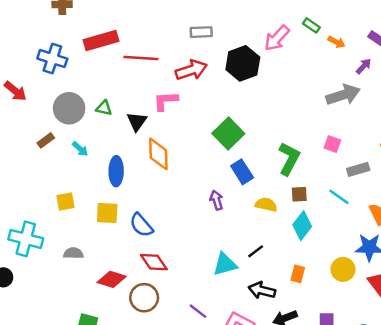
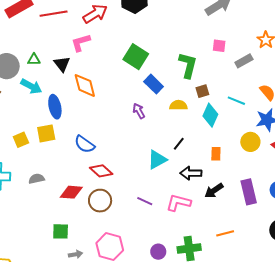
cyan arrow: (80, 149) -> (31, 86), moved, size x1.5
cyan line: (339, 197) -> (236, 101), moved
yellow square: (107, 213) -> (46, 133), moved

